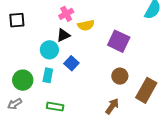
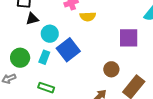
black triangle: (63, 35) -> (32, 19), moved
purple square: (119, 41) -> (129, 38), moved, turned -35
blue square: (71, 63) -> (68, 50), size x1.6

